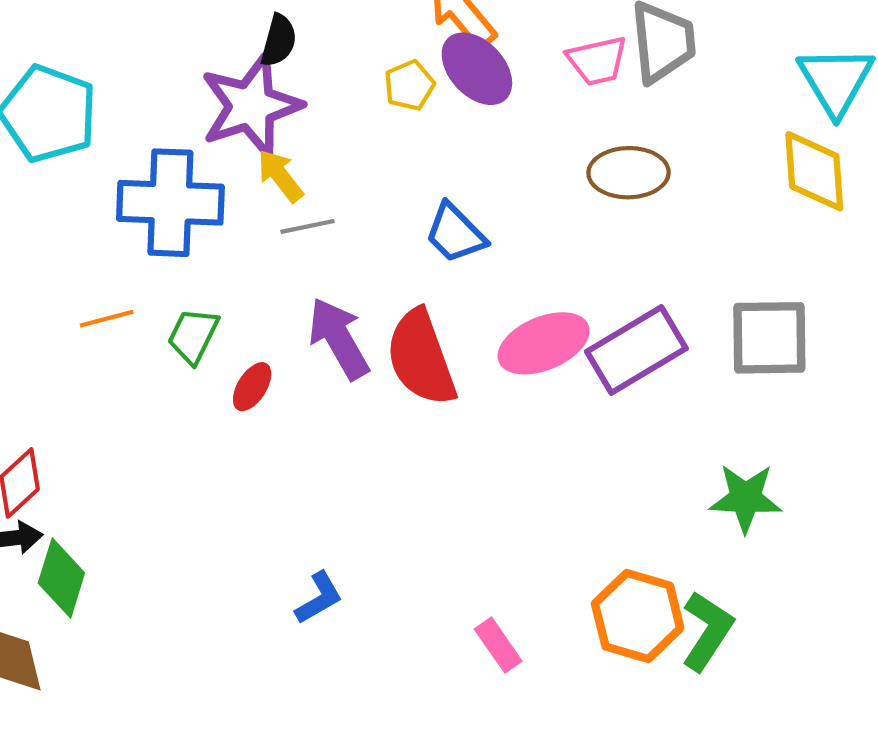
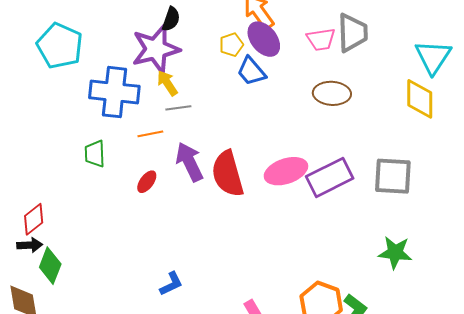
blue trapezoid: (455, 233) -> (251, 71), moved
orange line: (107, 319) -> (150, 134), moved
green trapezoid: (193, 336) -> (95, 154), moved, turned -32
green star: (746, 498) -> (395, 253), moved

